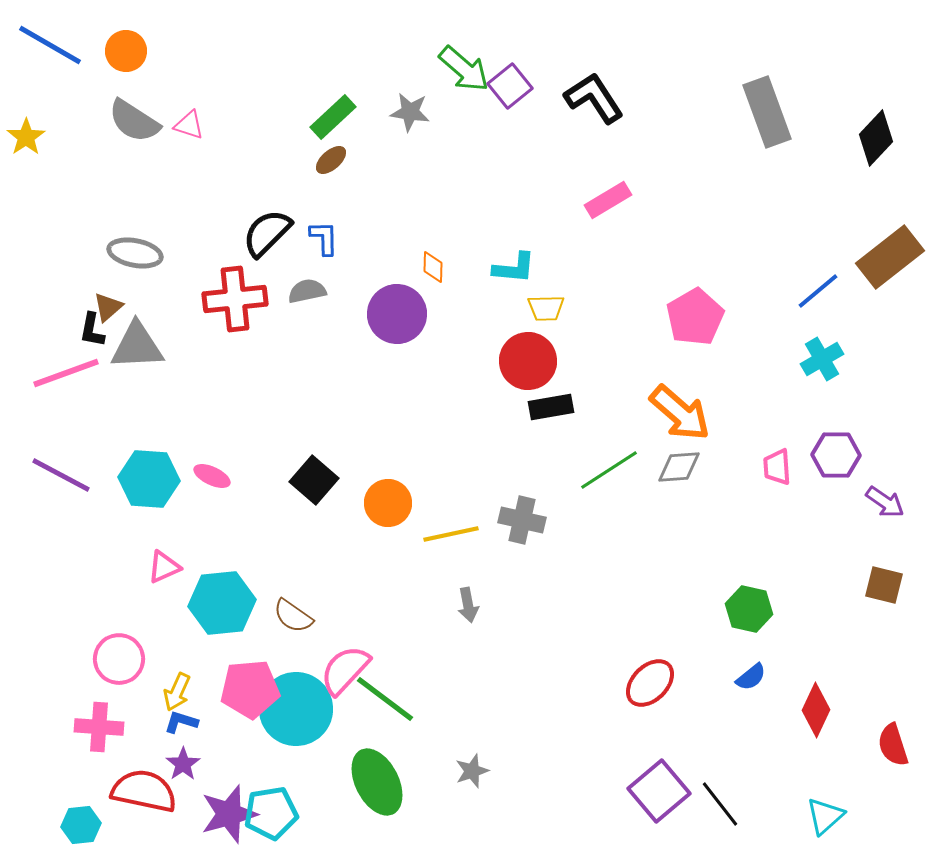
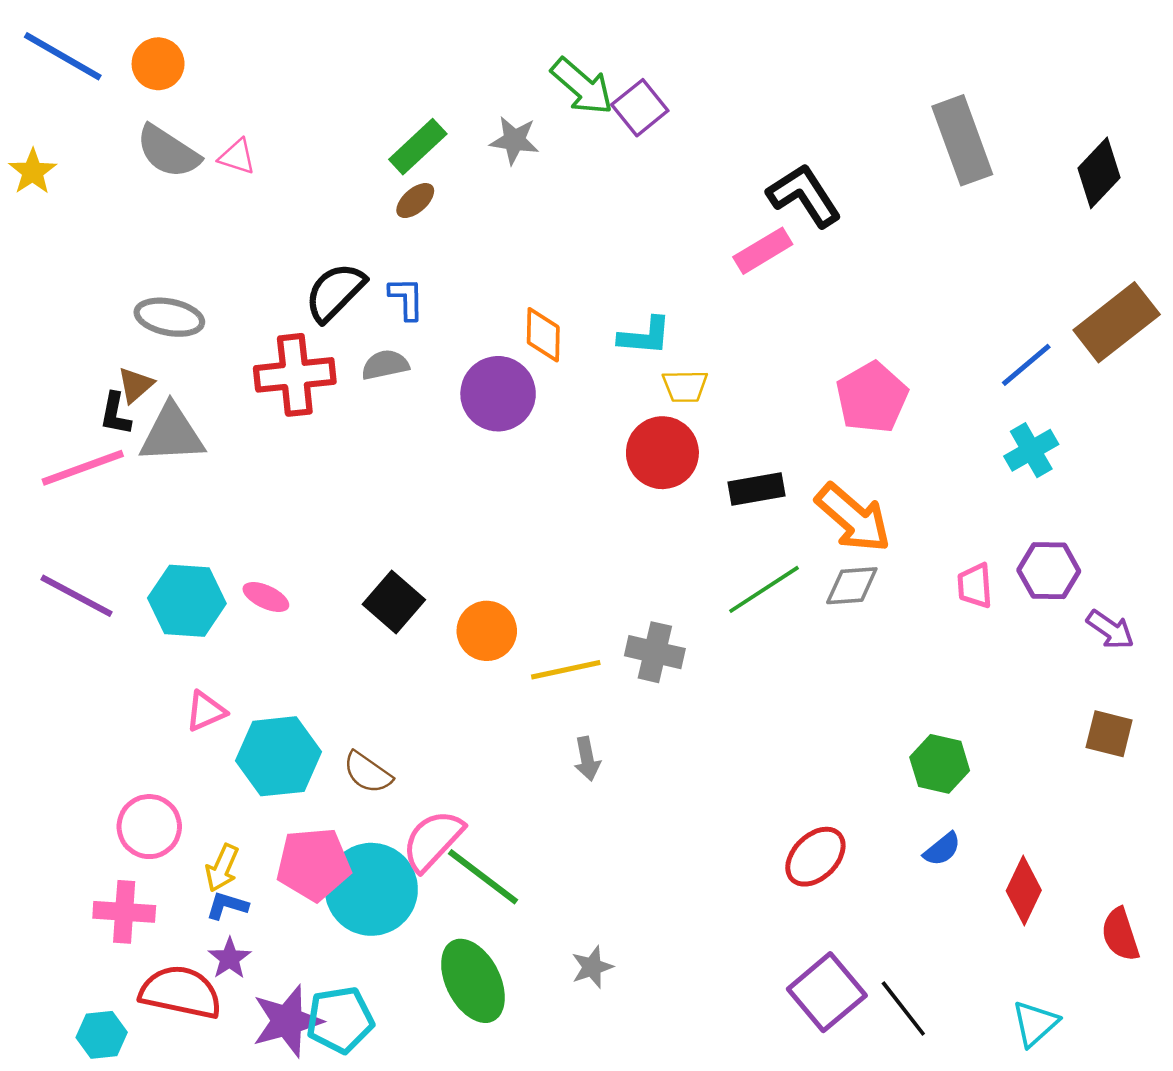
black L-shape: (594, 98) -> (804, 196), moved
orange diamond: (433, 267) -> (543, 335), size x1.4
black rectangle: (551, 407) -> (756, 489), moved

